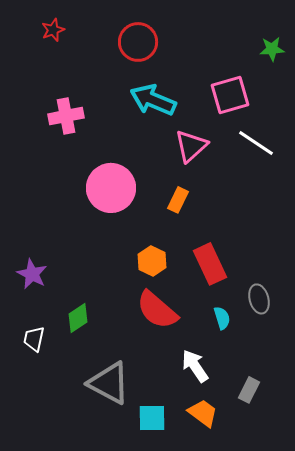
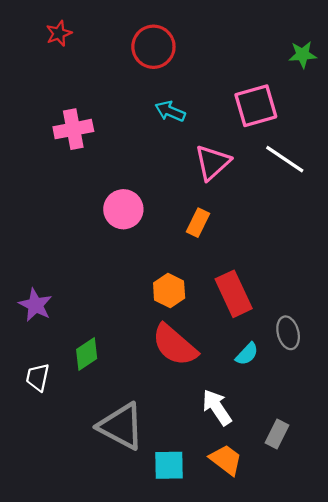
cyan arrow: (153, 100) -> (170, 111), size x0.6
pink circle: (111, 188) -> (123, 209), size x0.7
cyan semicircle: (222, 318) -> (247, 354), turned 60

